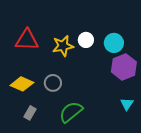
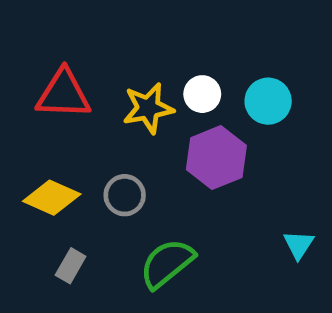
purple hexagon: (124, 67) -> (216, 158), moved

